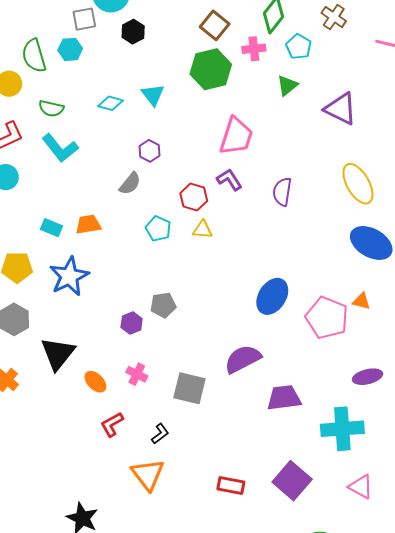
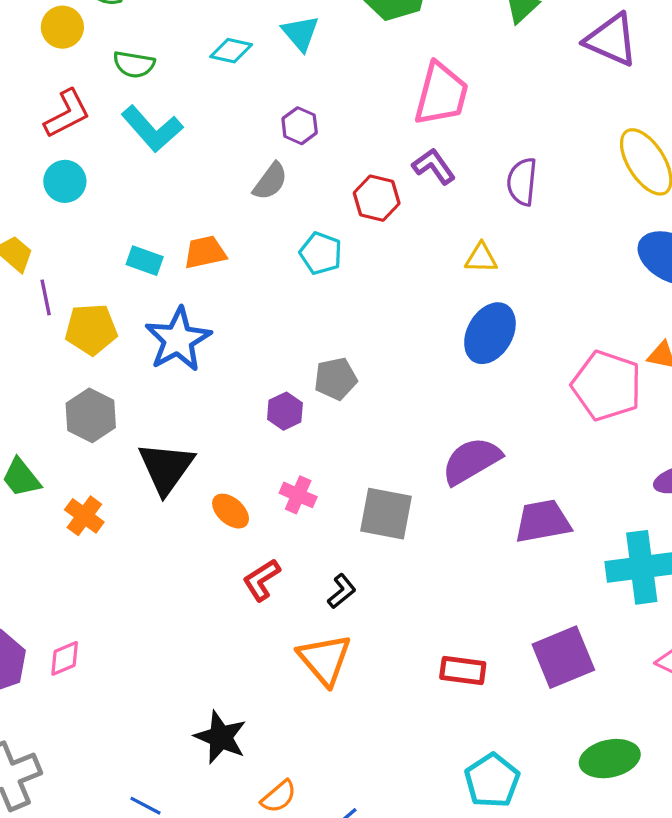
yellow triangle: (203, 230) -> (481, 258), moved
blue ellipse: (272, 296) -> (490, 333), moved
purple square: (292, 481) -> (563, 657), turned 30

